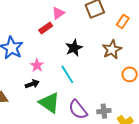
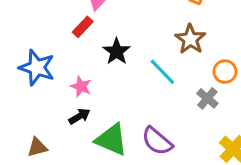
black star: (74, 48) -> (117, 51), moved
cyan line: (67, 74) -> (162, 72), moved
gray cross: (104, 111) -> (207, 98), moved, turned -32

